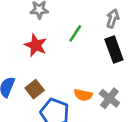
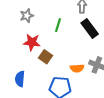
brown square: (35, 89) -> (46, 57), moved

